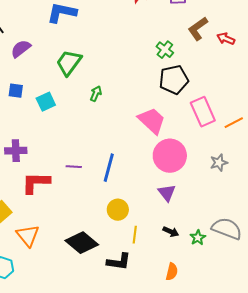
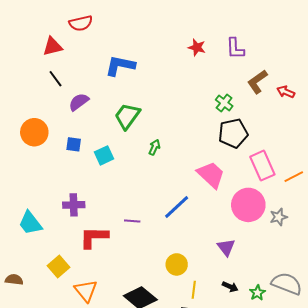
pink circle: (170, 156) -> (248, 205), moved
blue line: (109, 168) -> (177, 207), moved, turned 32

